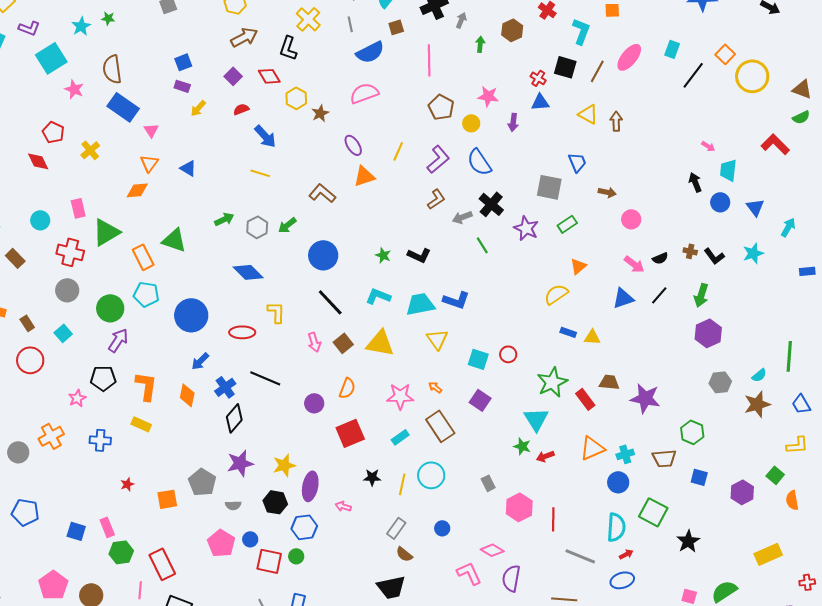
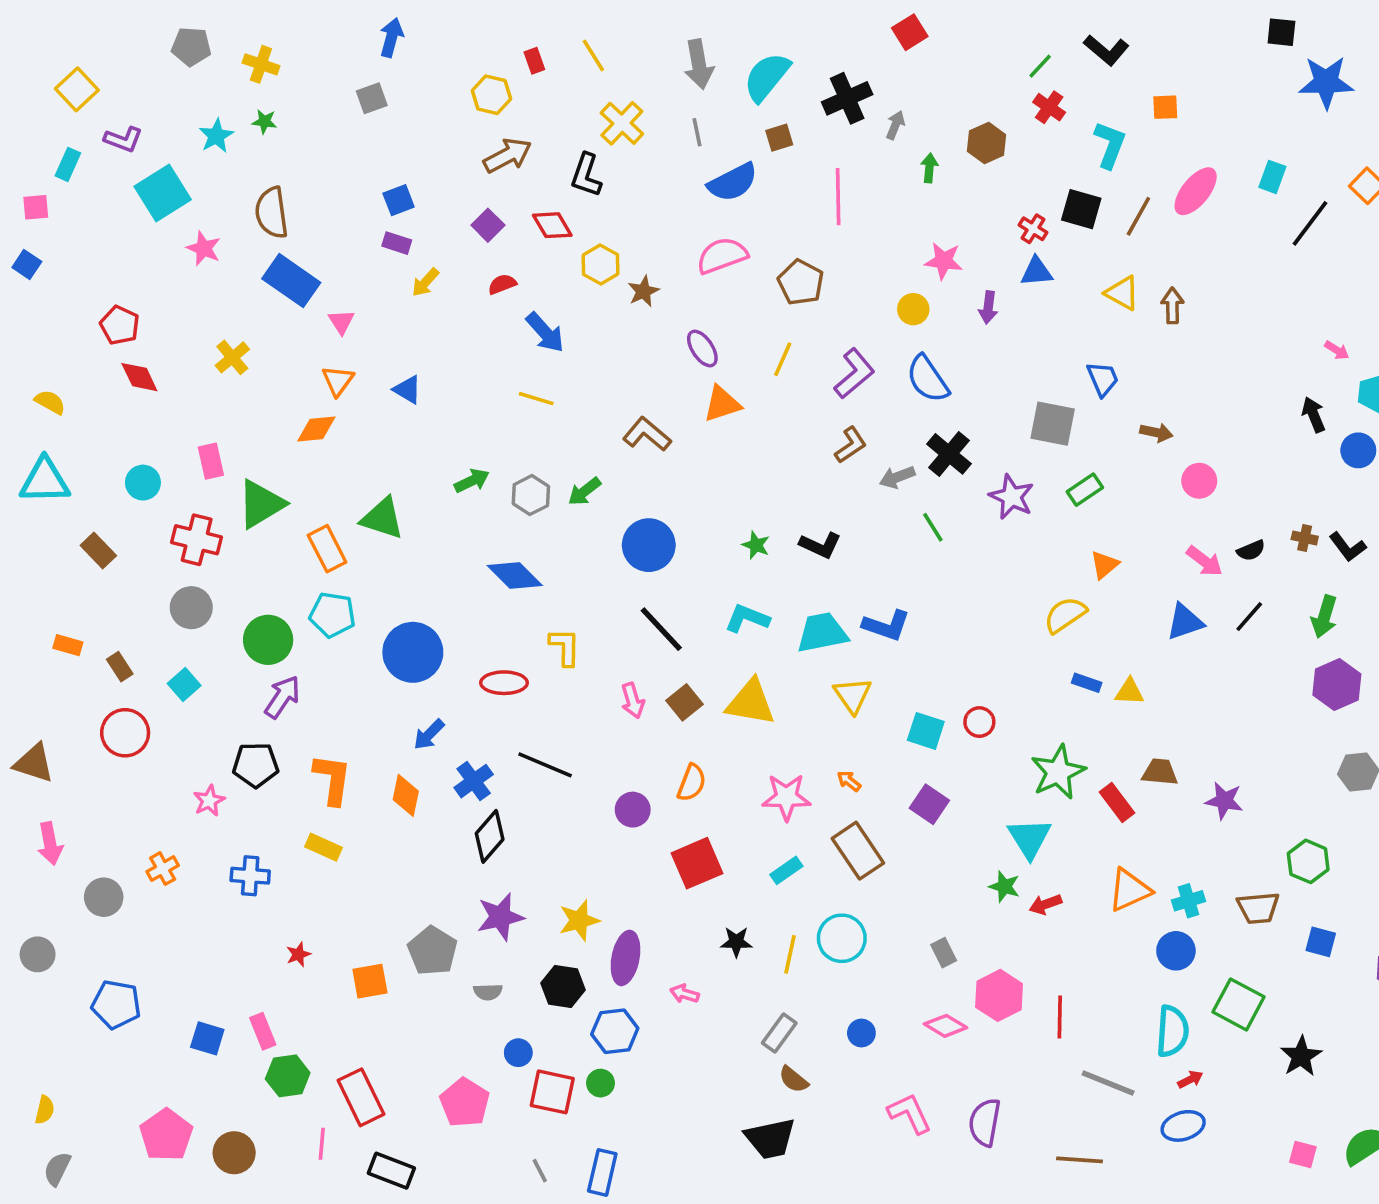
brown pentagon: (441, 107) -> (801, 282), moved
red pentagon: (53, 132) -> (120, 325), moved
purple star: (645, 398) -> (1224, 801), size x0.7
orange cross: (51, 436) -> (163, 869), size x0.7
pink pentagon: (221, 543) -> (465, 1103), moved
pink diamond: (492, 550) -> (945, 1026), moved

